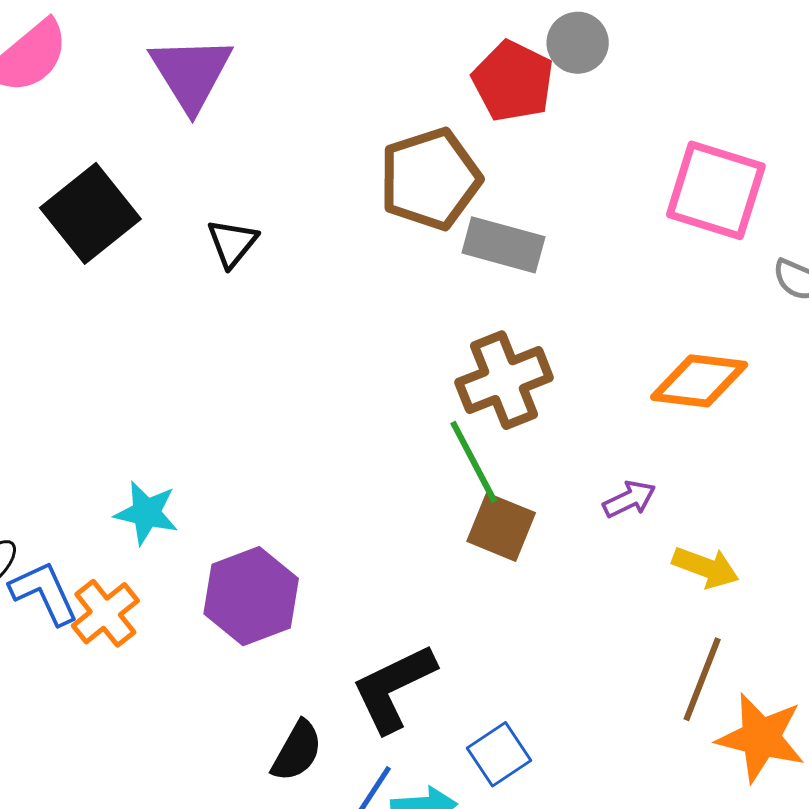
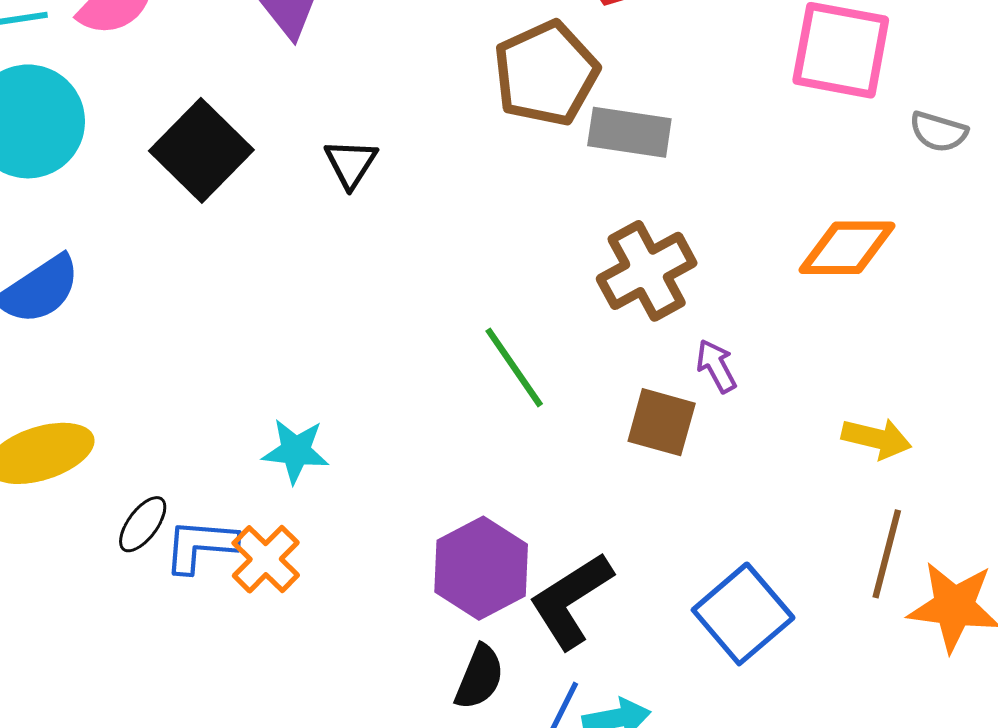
green line: (474, 462) -> (514, 367), moved
purple arrow: (629, 499) -> (716, 366), moved, turned -86
blue L-shape: (44, 593) -> (200, 546), turned -54
purple hexagon: (251, 596) -> (481, 568), moved
blue square: (499, 754) -> (743, 614), moved, size x1.5

